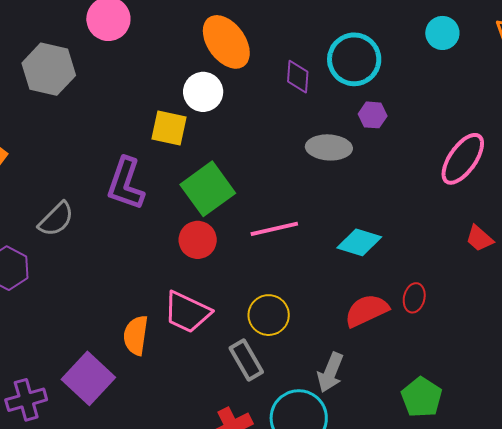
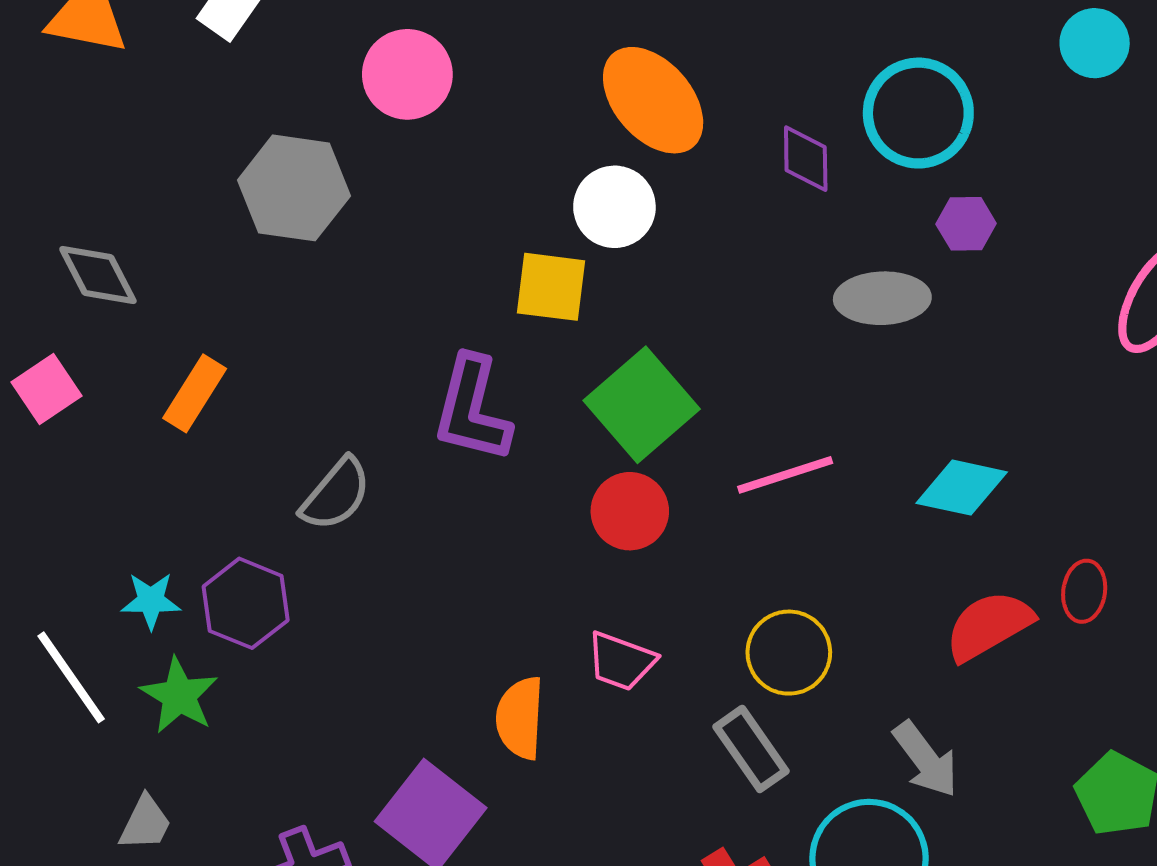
pink trapezoid: (187, 312) -> (621, 661), size x0.7
gray arrow: (330, 373) -> (926, 759), turned -54

